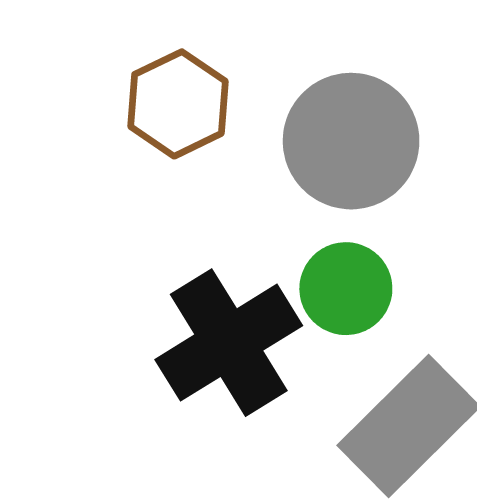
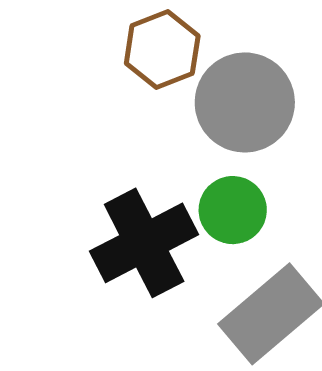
brown hexagon: (178, 104) -> (162, 50), moved

